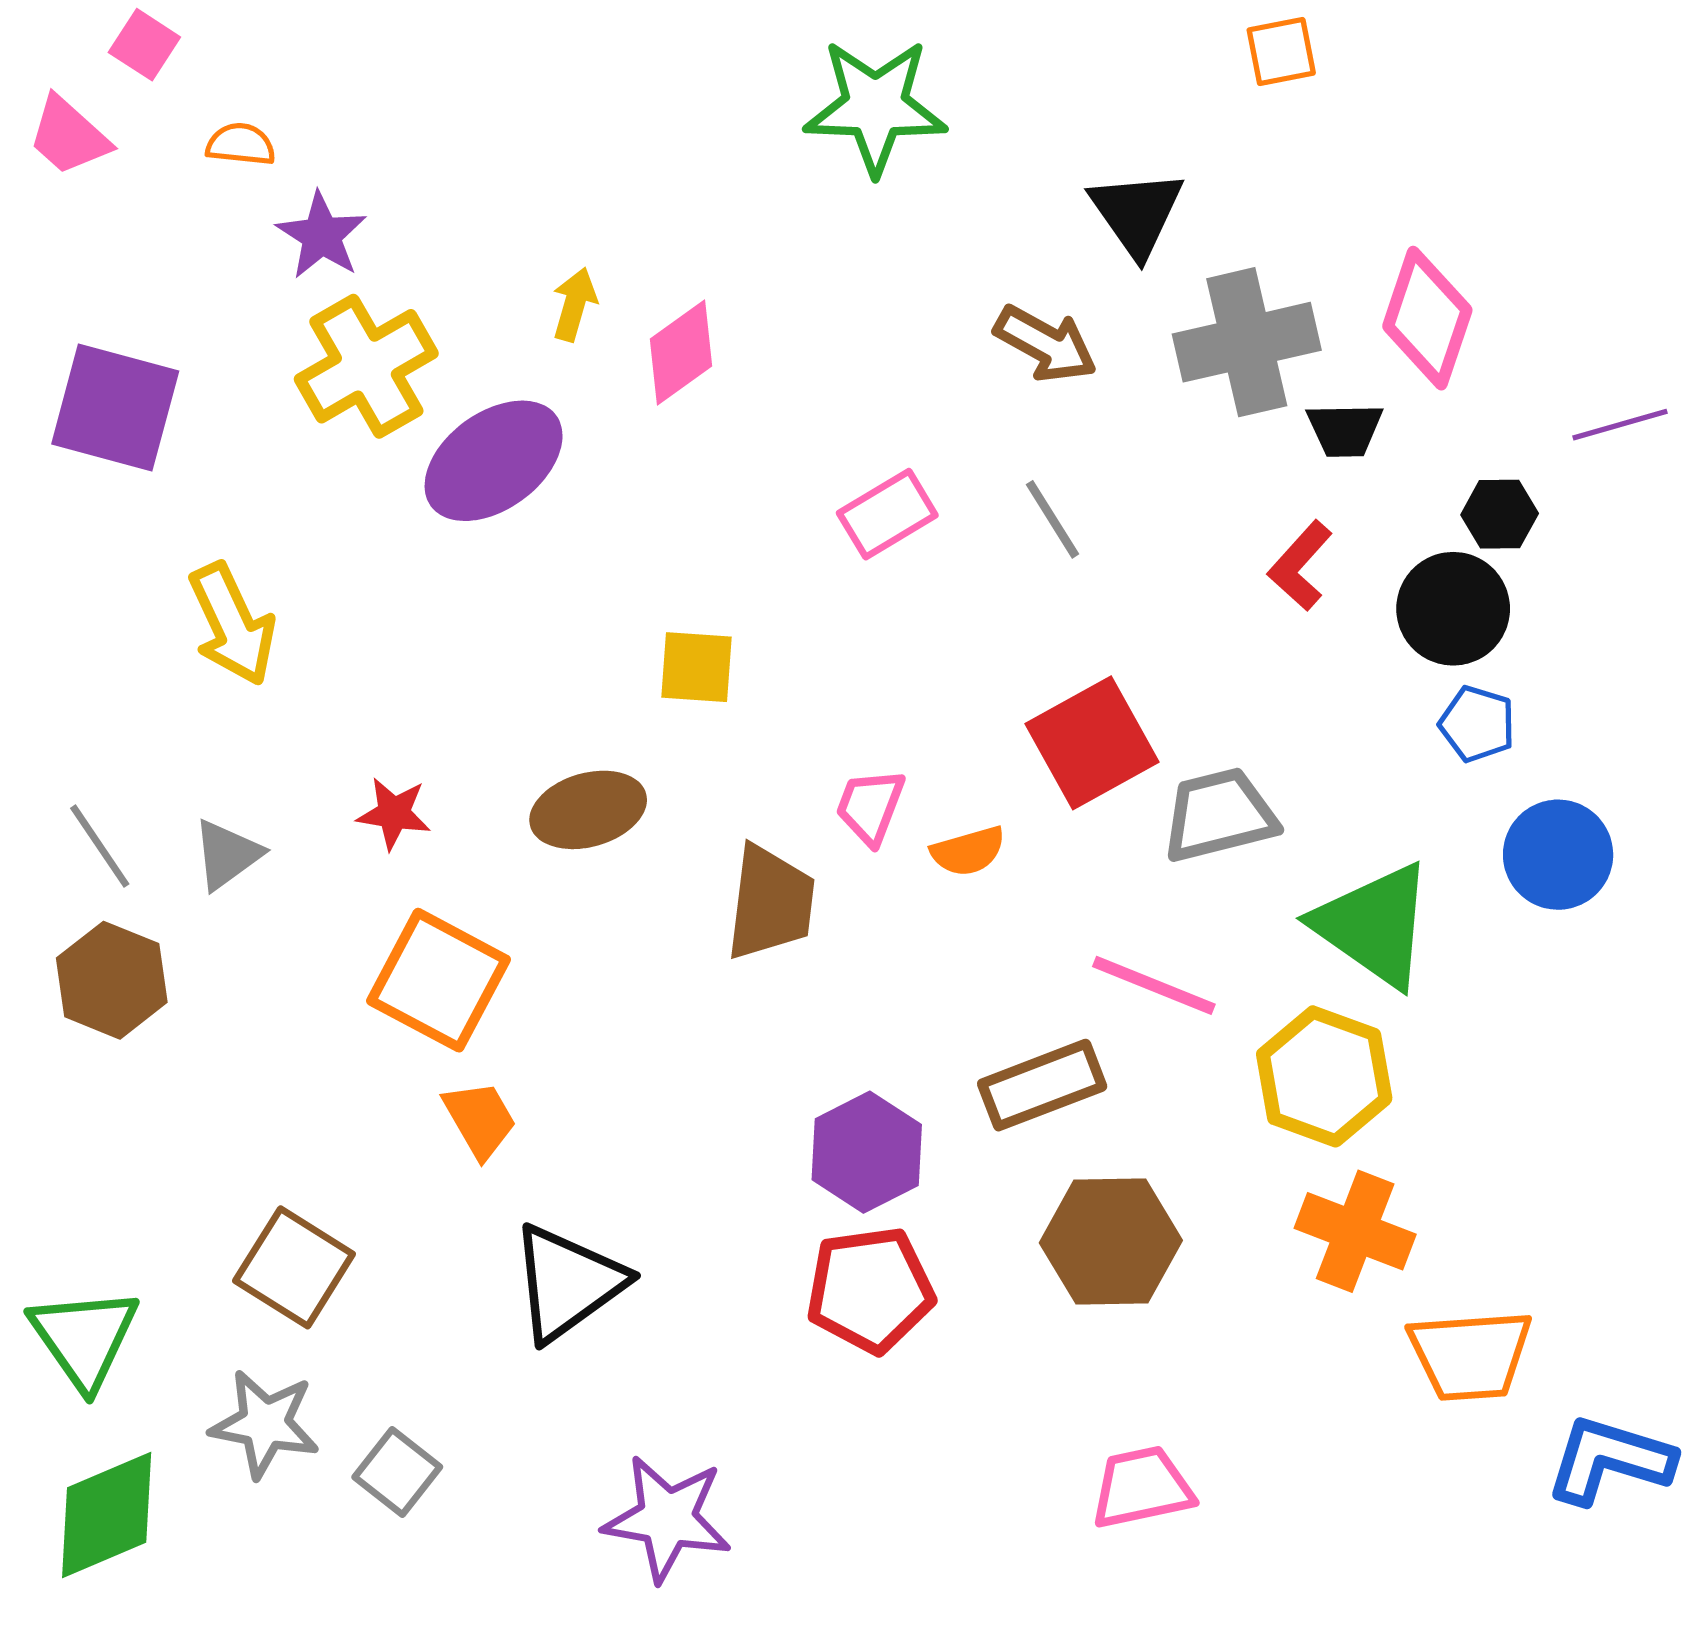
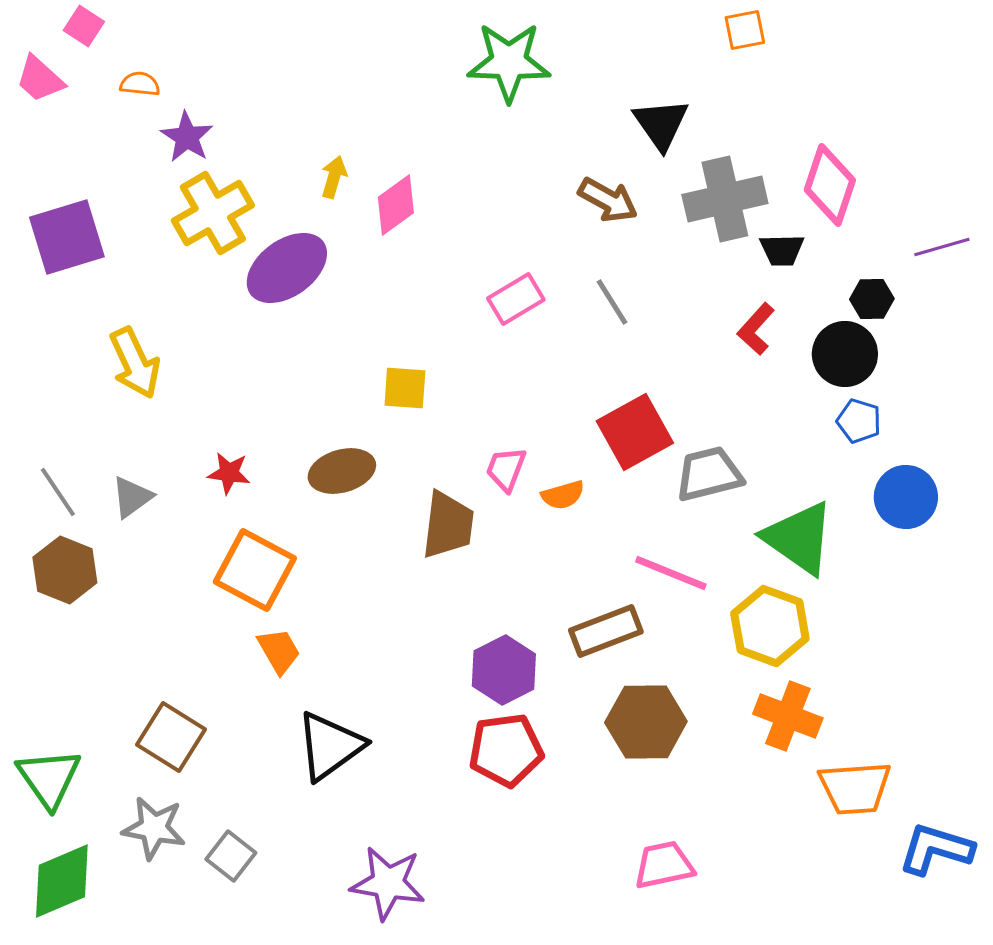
purple square: (115, 408) -> (67, 237), turned -32

